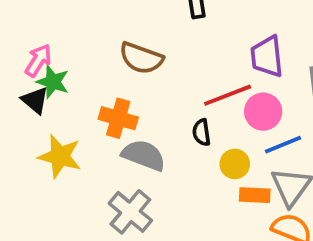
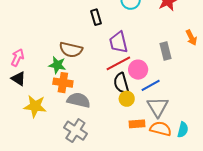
purple trapezoid: (267, 57) -> (118, 42), moved
green star: (53, 82) -> (57, 65), moved
black semicircle: (202, 132) -> (121, 83), moved, size x1.5
orange rectangle: (255, 195) -> (137, 124), moved

